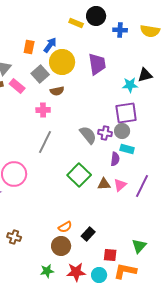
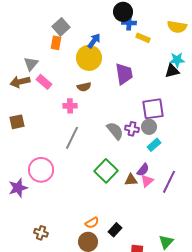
yellow rectangle: (76, 23) -> (143, 38), moved
blue cross: (120, 30) -> (129, 23), moved
blue arrow: (50, 45) -> (94, 41), moved
purple trapezoid: (97, 64) -> (124, 74), moved
gray square: (40, 74) -> (61, 27), moved
cyan star: (130, 85) -> (177, 60), moved
cyan rectangle: (127, 149) -> (154, 145), turned -56
purple semicircle: (115, 159) -> (143, 170), moved, turned 32

